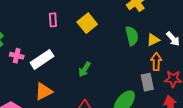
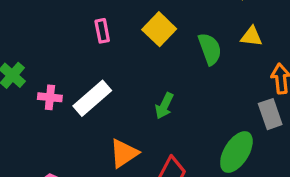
green semicircle: (132, 36) -> (210, 49), moved
yellow triangle: (153, 40) -> (251, 37), moved, turned 40
orange triangle: (44, 91) -> (124, 153), moved

